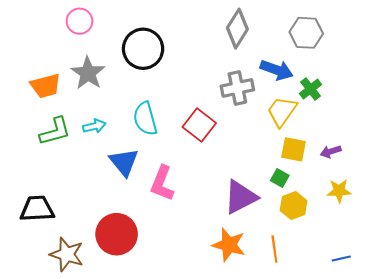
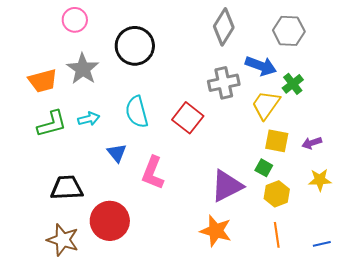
blue triangle: (124, 162) -> (117, 153), size x0.7
black trapezoid: (37, 209) -> (67, 188), moved
orange line: (274, 249) -> (277, 235), moved

